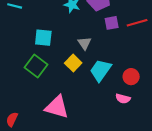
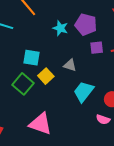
gray triangle: (84, 43) -> (70, 65), turned -40
yellow square: (73, 63) -> (46, 76), moved

